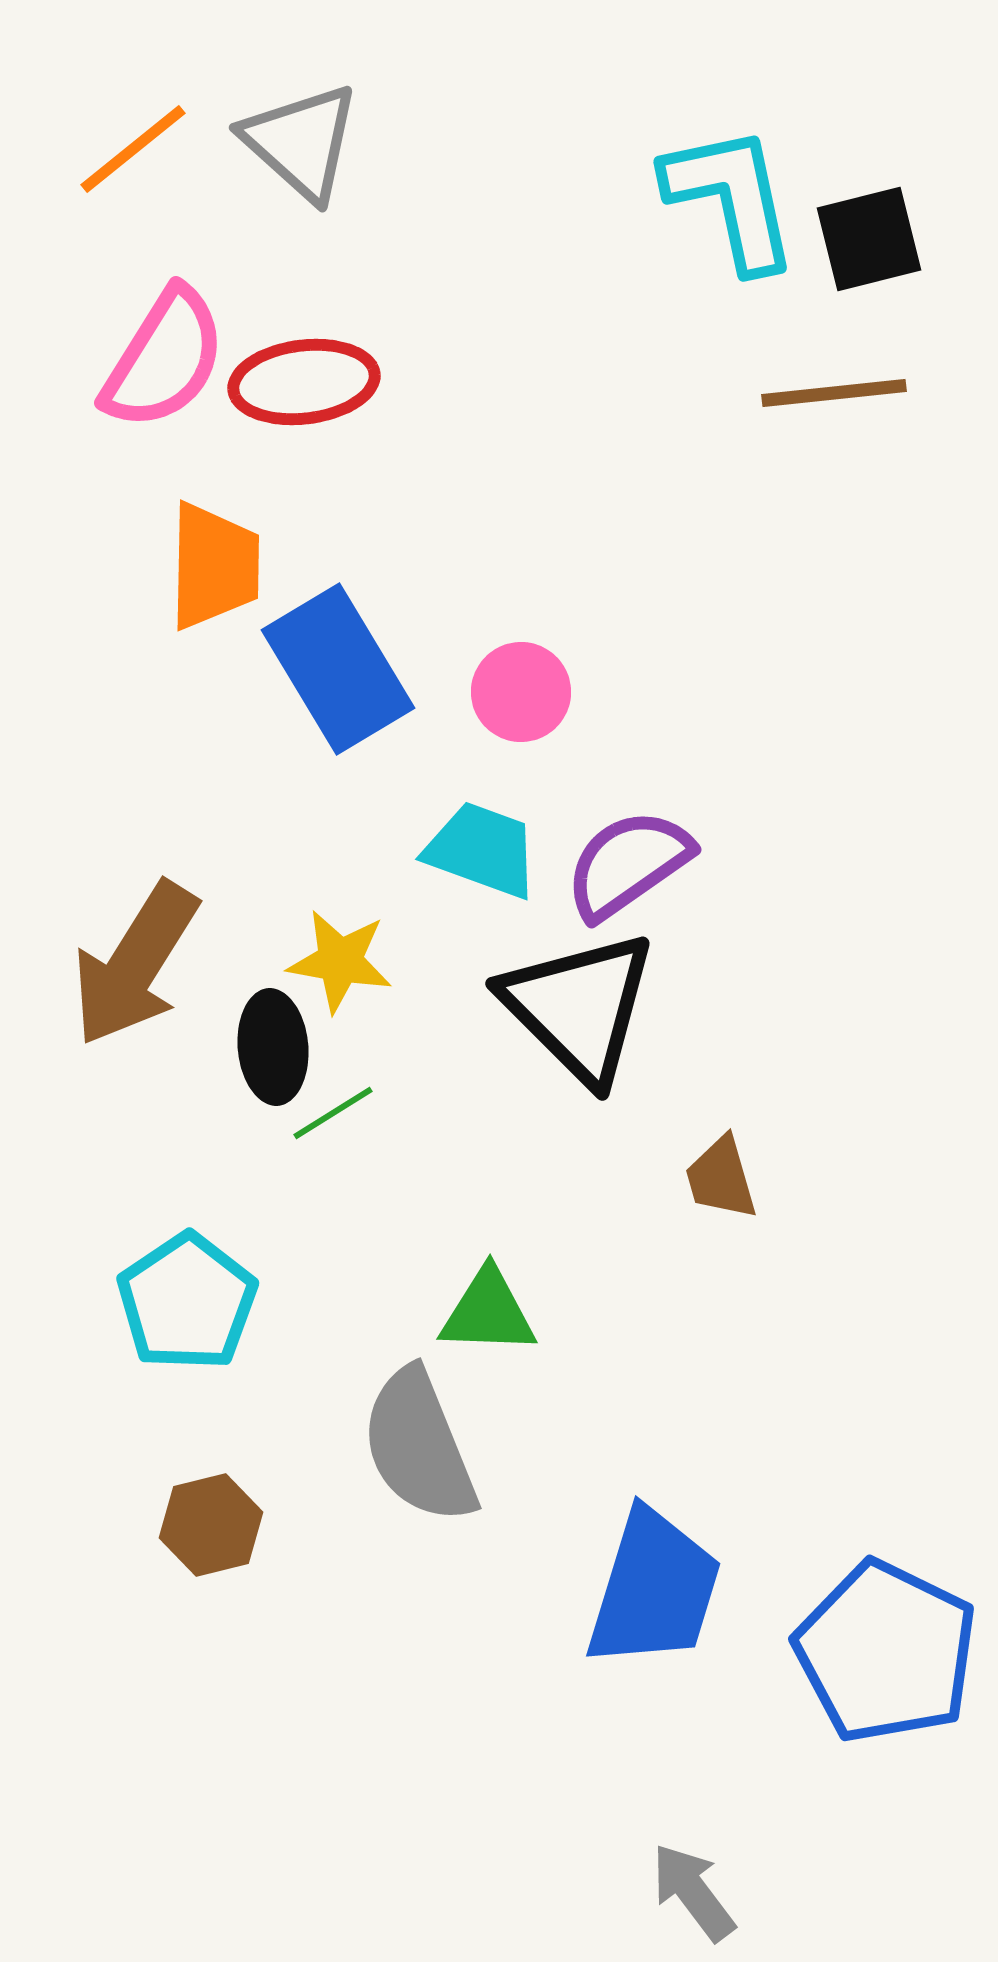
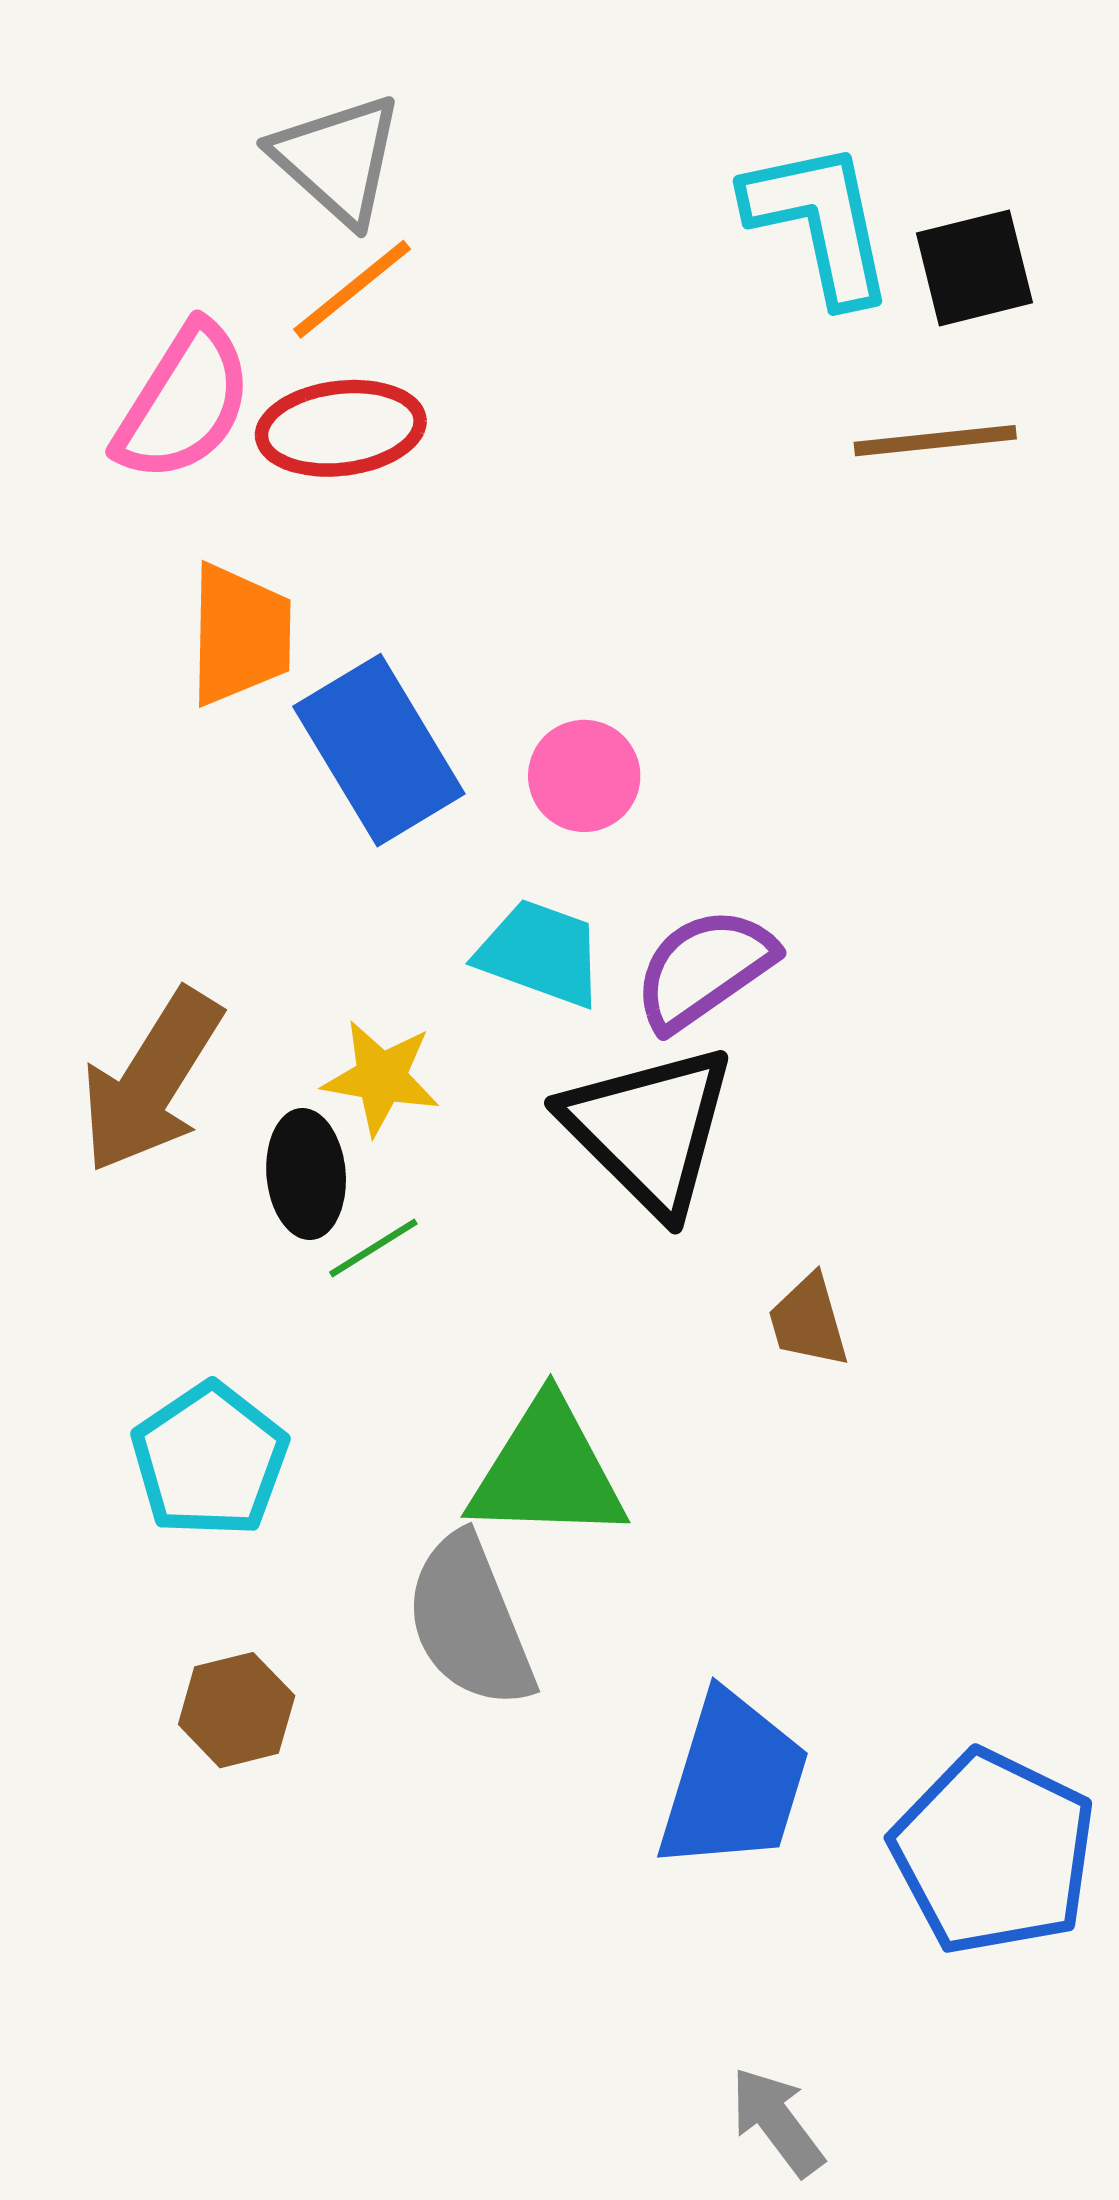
orange line: (133, 149) -> (352, 289), moved
green triangle: (488, 1312) -> (547, 1471), size x1.5

